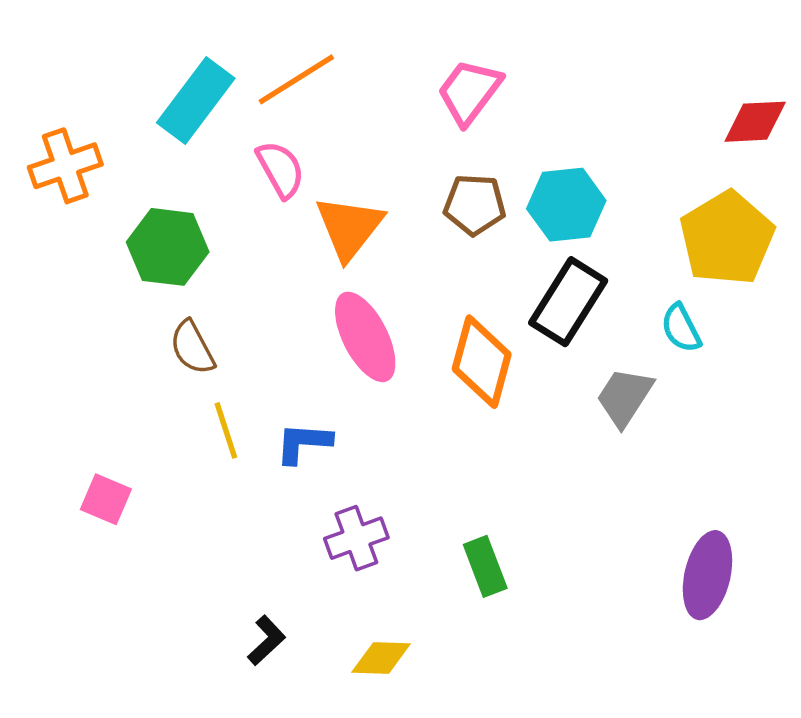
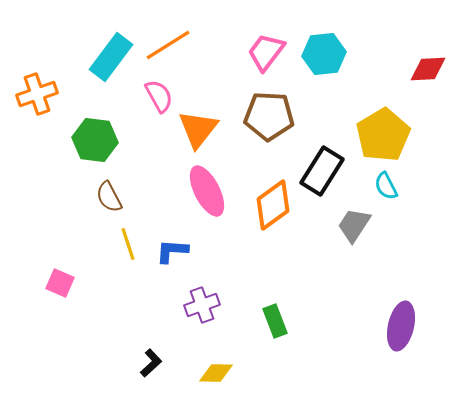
brown pentagon: (475, 205) -> (269, 116), size x1.4
cyan hexagon: (566, 205) -> (324, 54), moved
yellow pentagon: (727, 238) -> (383, 135), moved
orange diamond: (482, 362) -> (273, 205), turned 39

